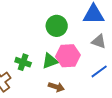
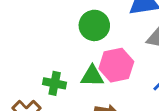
green triangle: (50, 61) -> (92, 76), turned 30

